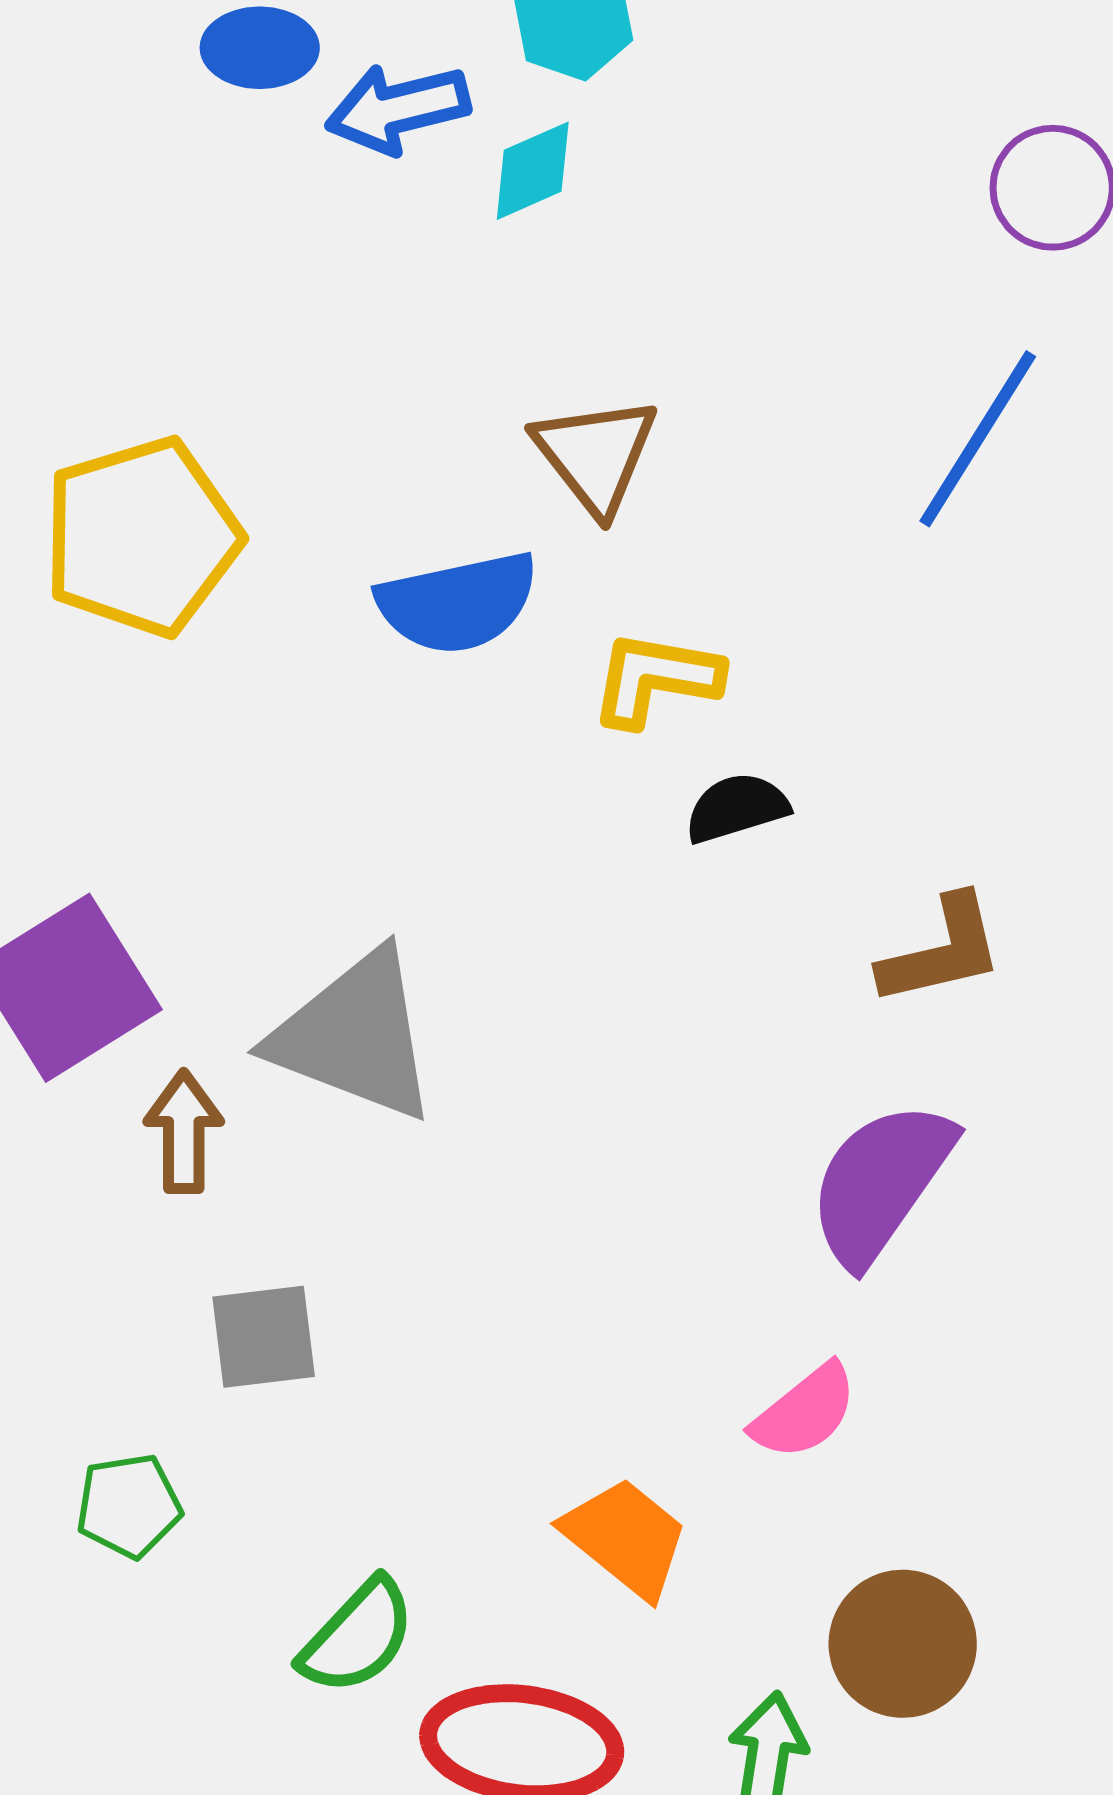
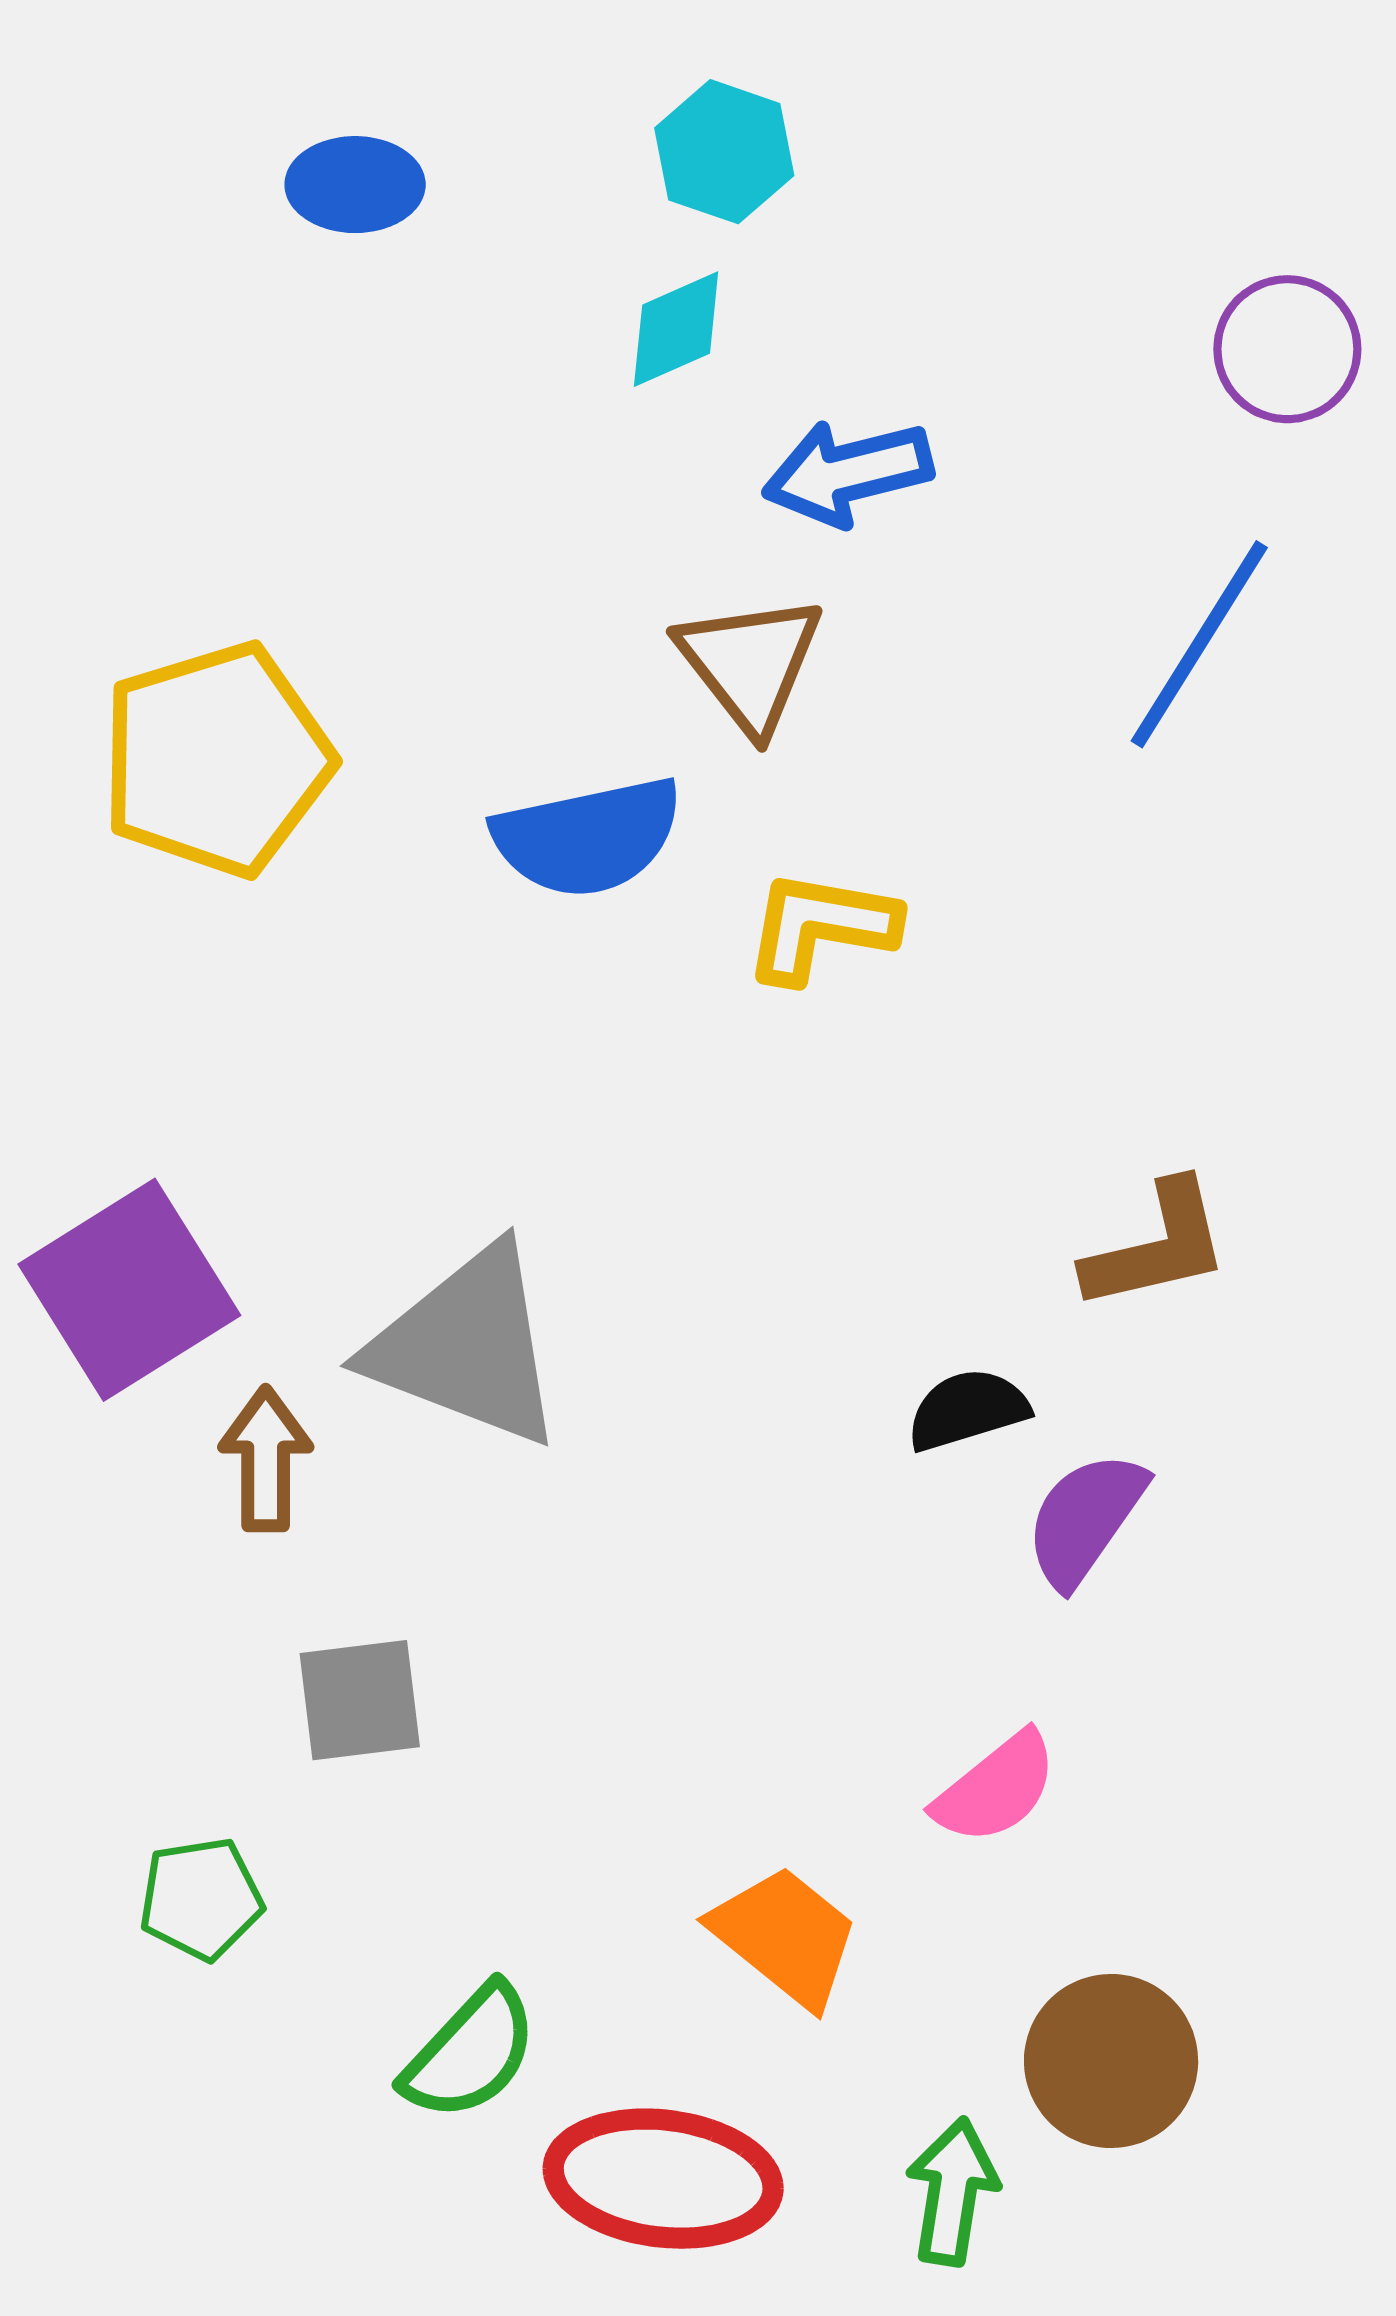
blue arrow: (398, 109) -> (848, 473), moved
black semicircle: (737, 808) -> (968, 1410), moved
purple semicircle: (881, 1183) -> (1085, 1519), size x0.7

